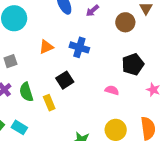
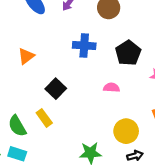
blue cross: (79, 47) -> (84, 46), moved
green semicircle: (26, 92) -> (17, 126), moved

